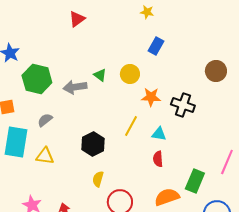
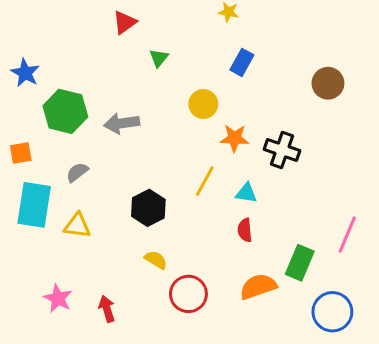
brown circle: (216, 71) -> (328, 83), moved
green triangle: (100, 75) -> (159, 58), moved, turned 32
yellow semicircle: (98, 179) -> (156, 260), turned 105

